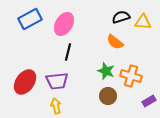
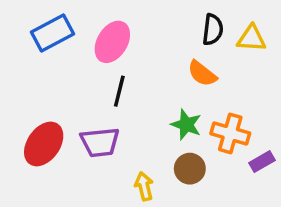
black semicircle: (121, 17) -> (213, 30), turned 114
purple rectangle: (149, 101) -> (262, 162), moved
yellow arrow: (56, 106) -> (144, 186), moved

